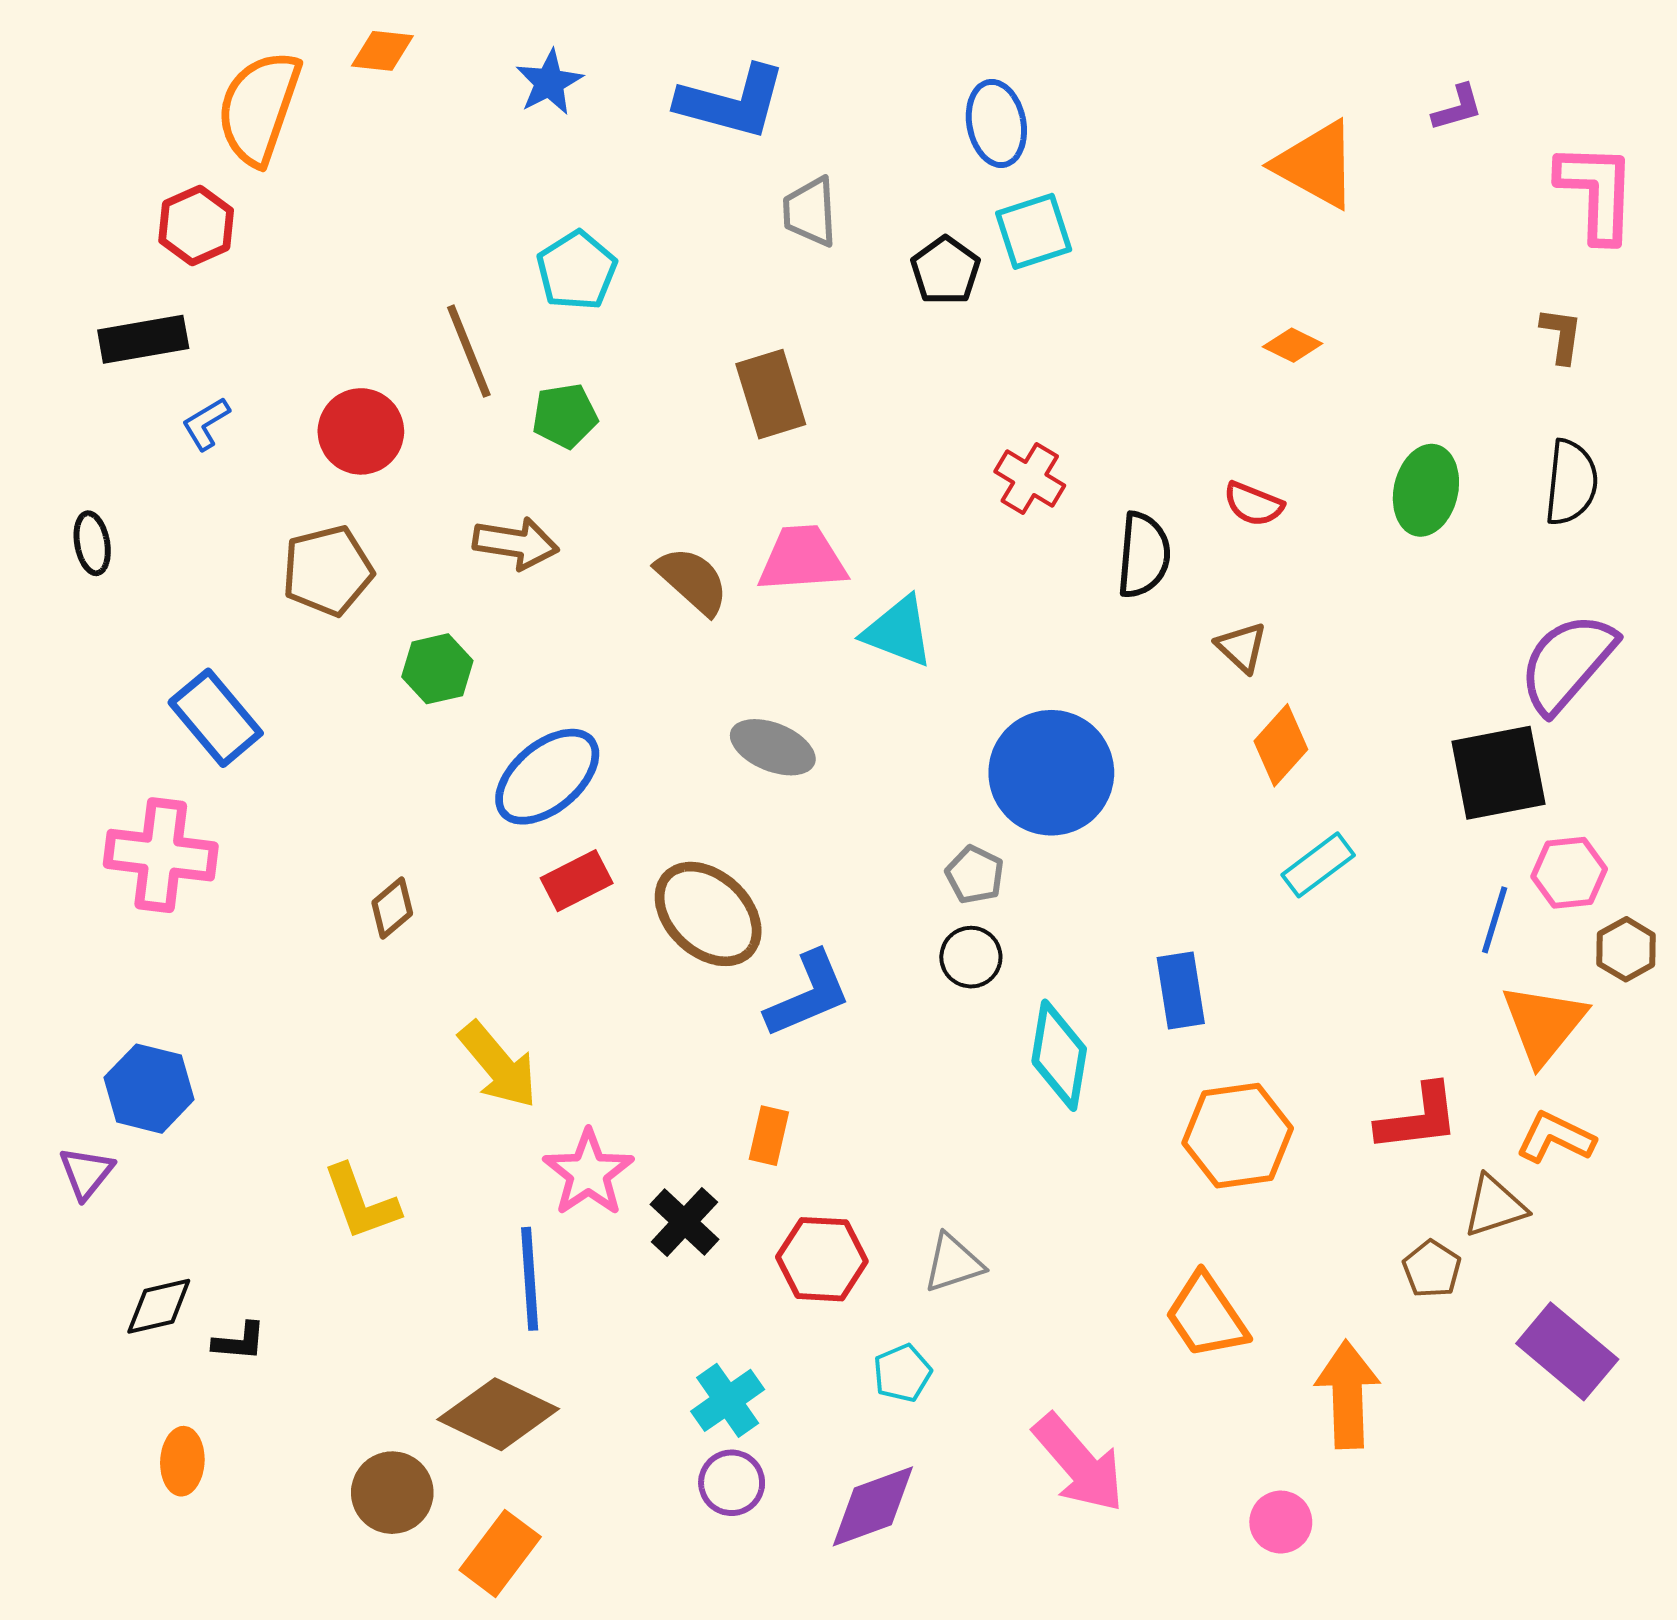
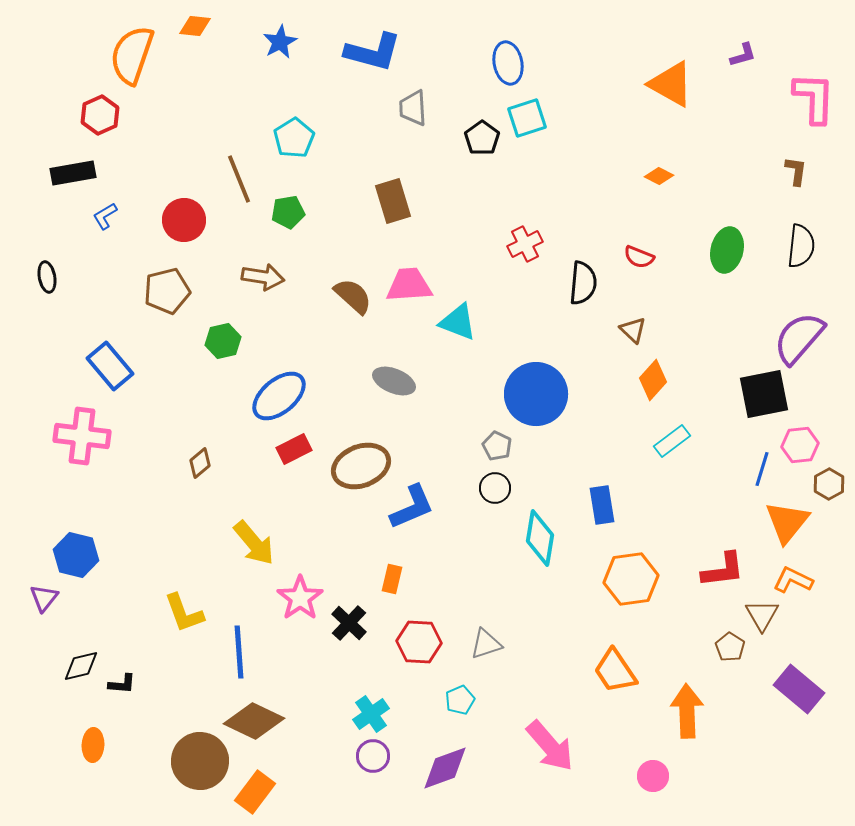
red cross: (1030, 479) -> (525, 244), turned 32
brown ellipse: (708, 914) -> (361, 466), turned -64
brown triangle: (1495, 1206) -> (762, 615), turned -42
blue line: (530, 1279) -> (239, 652), moved
brown circle: (392, 1493) -> (200, 761), size x1.4

